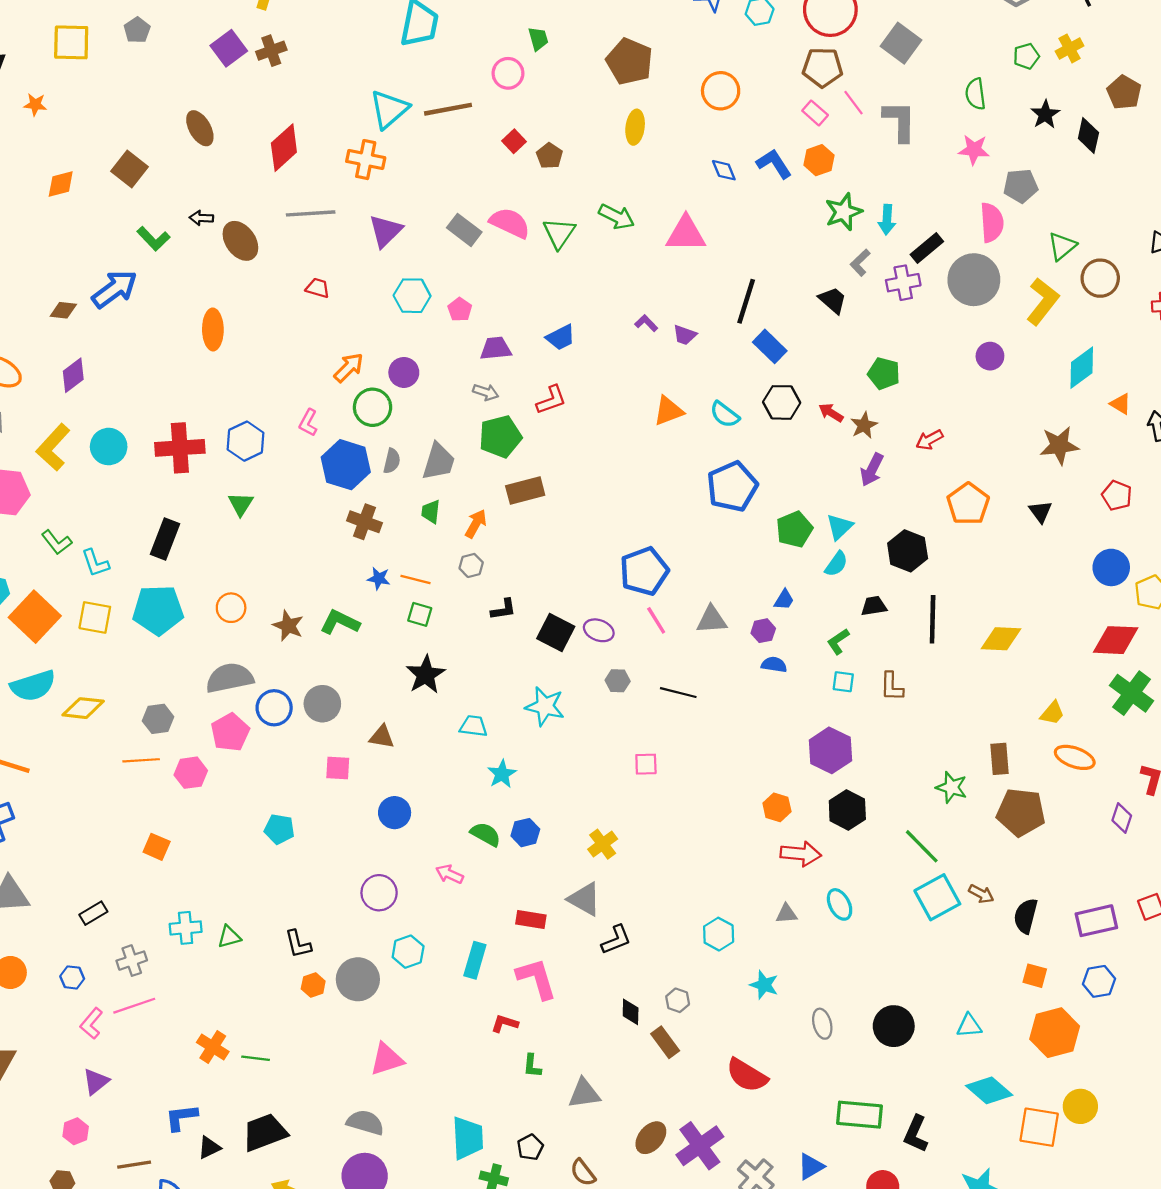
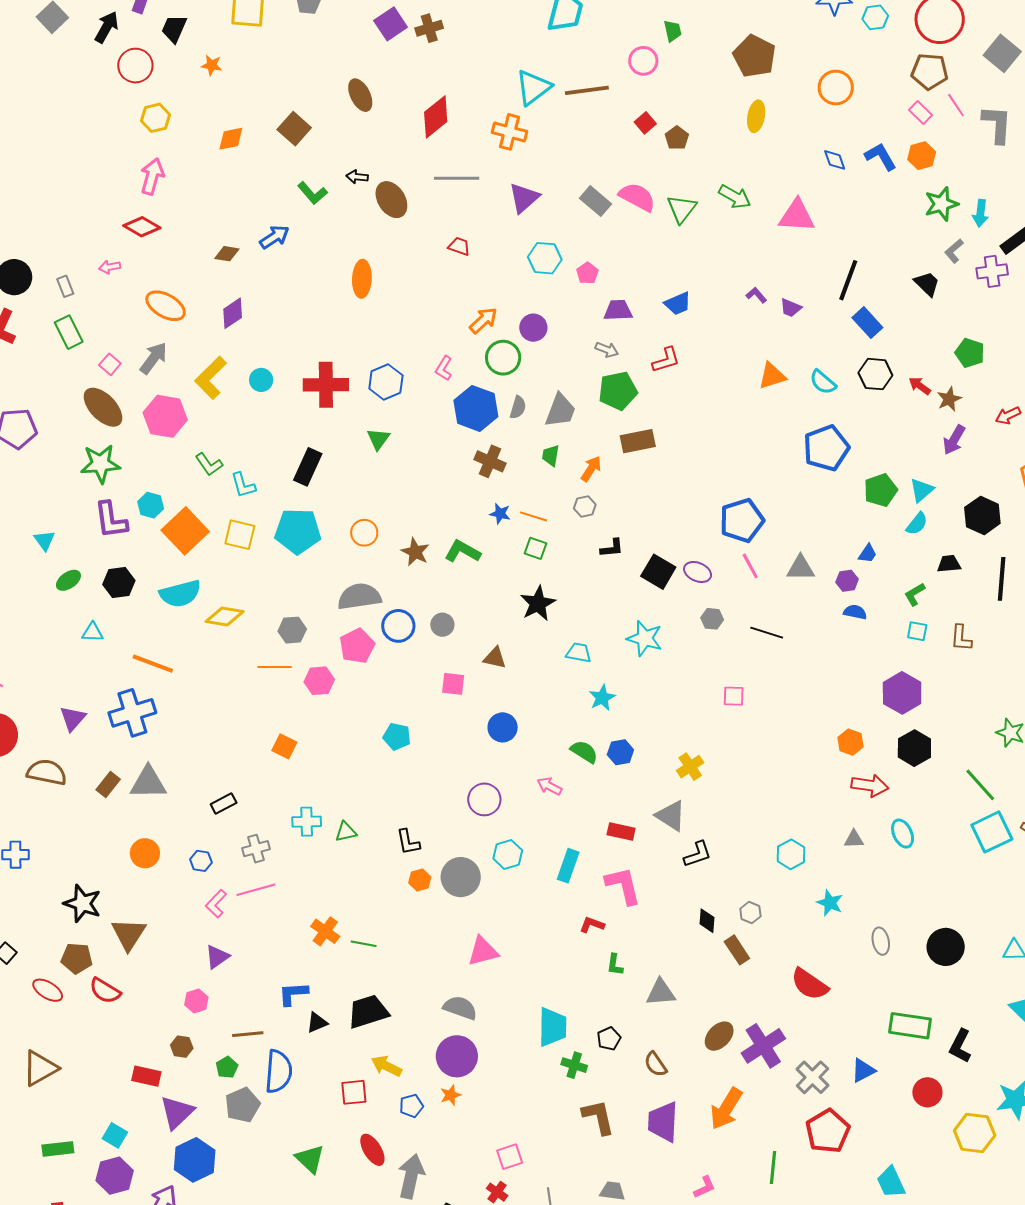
blue arrow: (115, 289) -> (274, 237), size x0.7
cyan circle: (109, 447) -> (261, 380), size x0.7
gray circle: (322, 704) -> (442, 625), size x0.7

